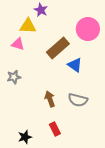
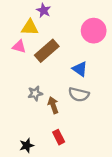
brown rectangle: (58, 48) -> (47, 51), moved
gray star: (14, 77) -> (35, 93), moved
gray semicircle: (78, 100) -> (79, 94), moved

